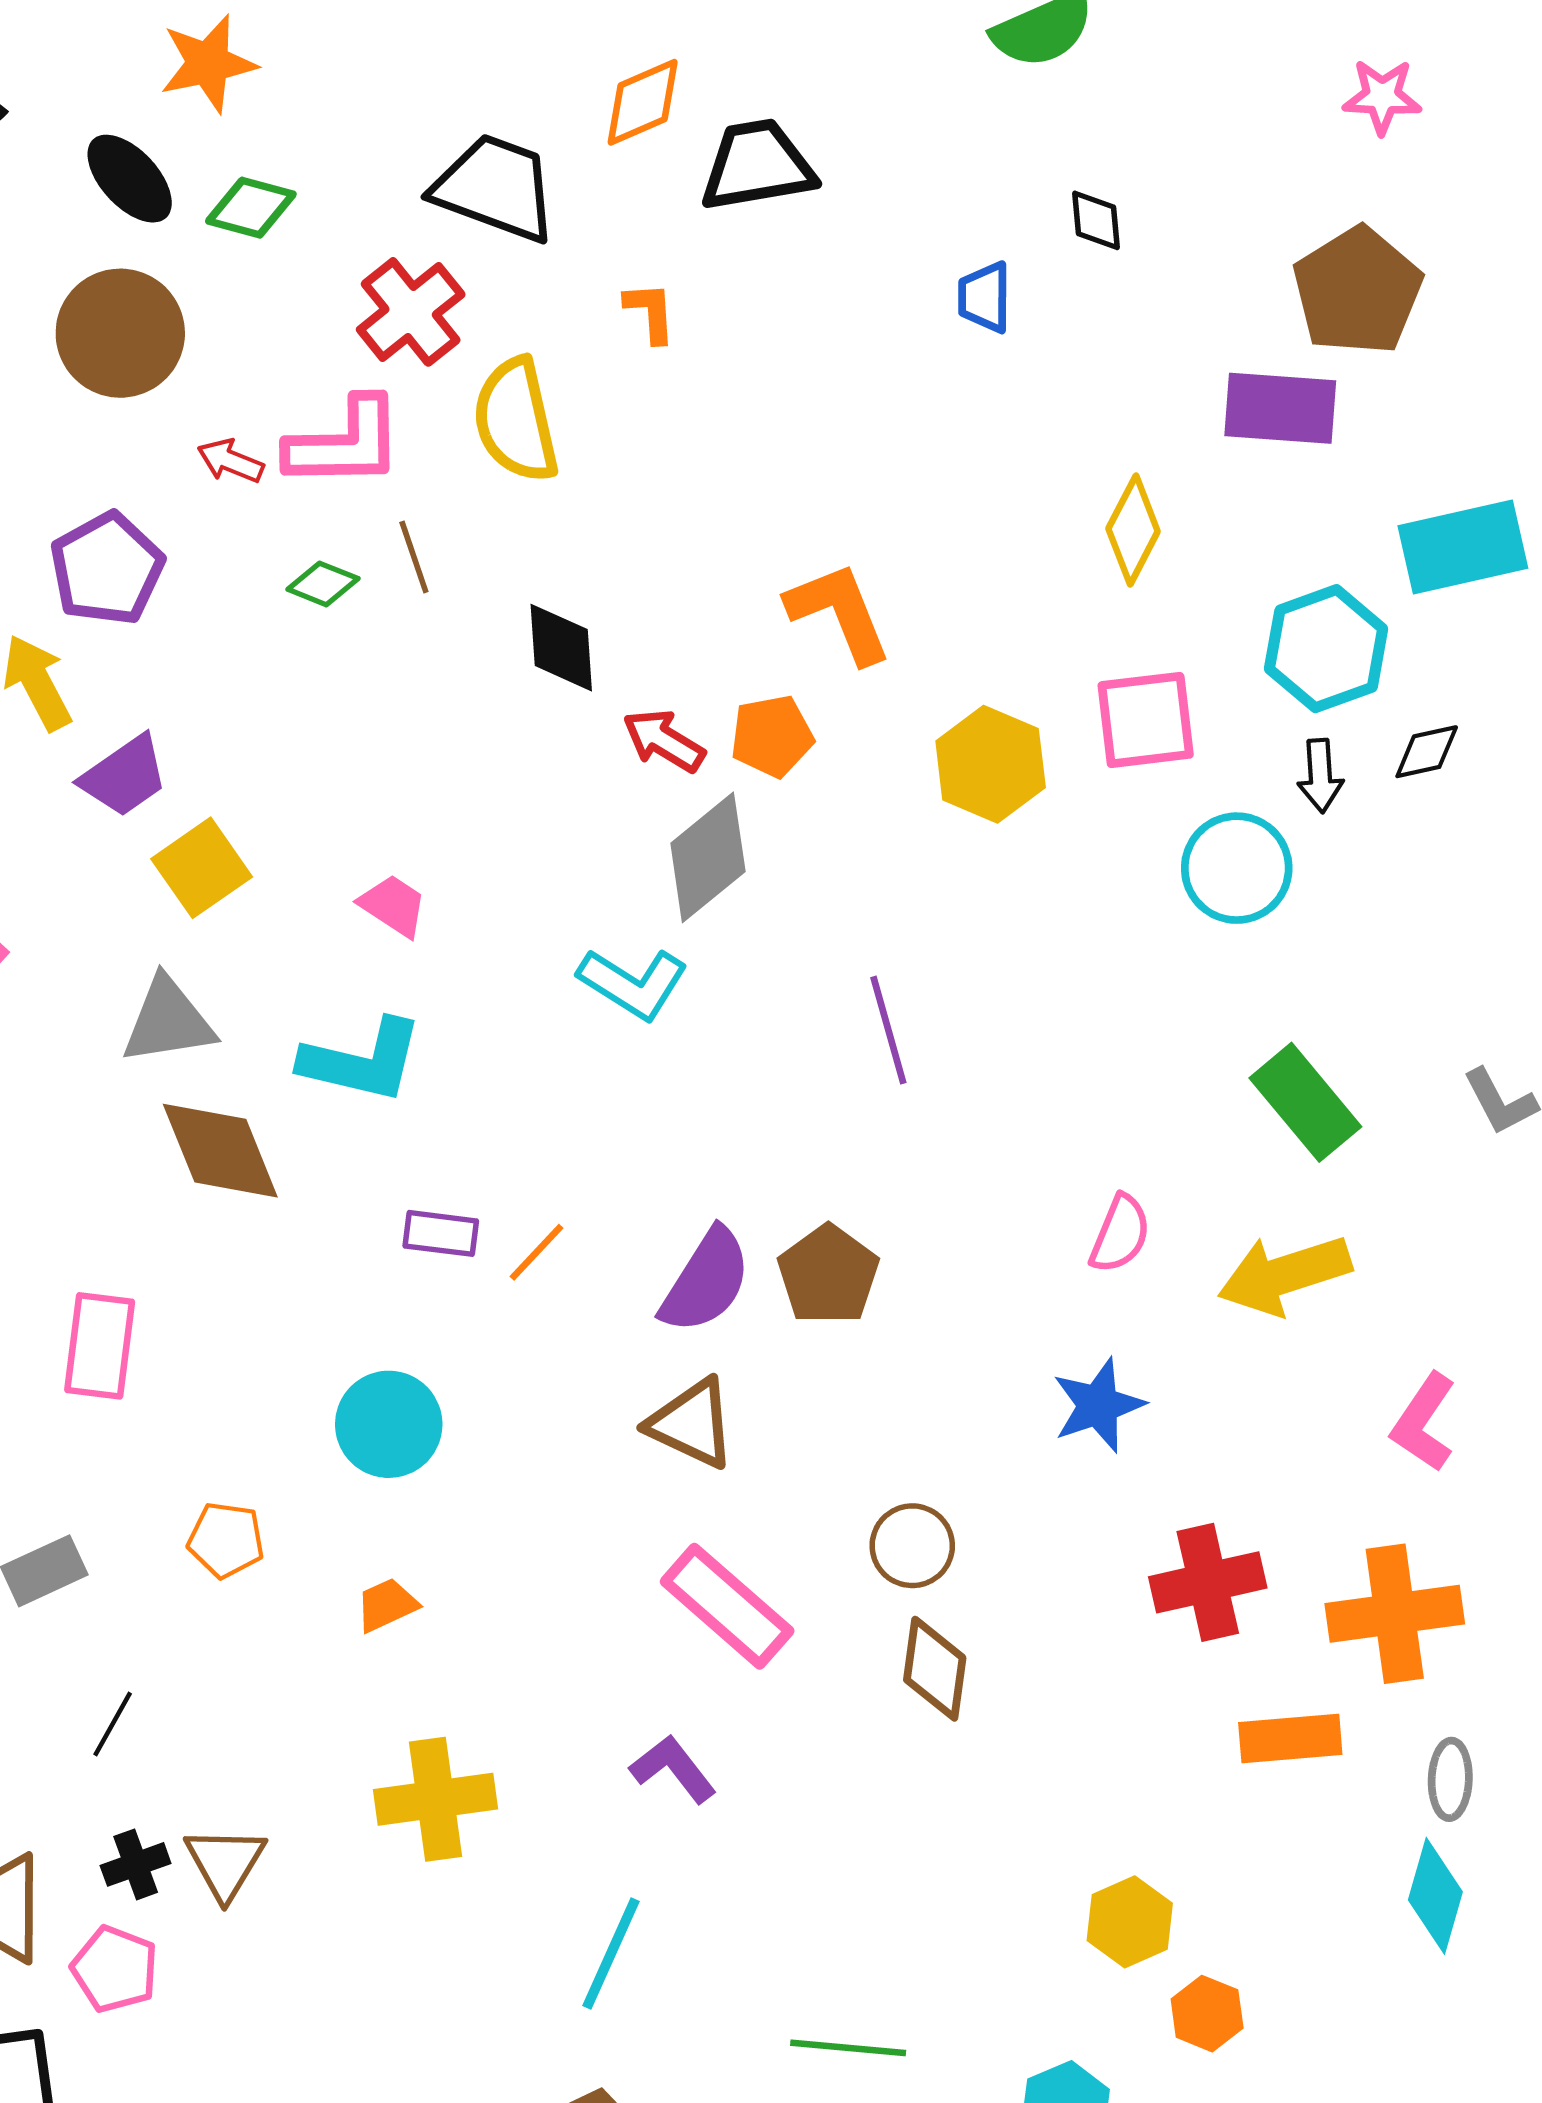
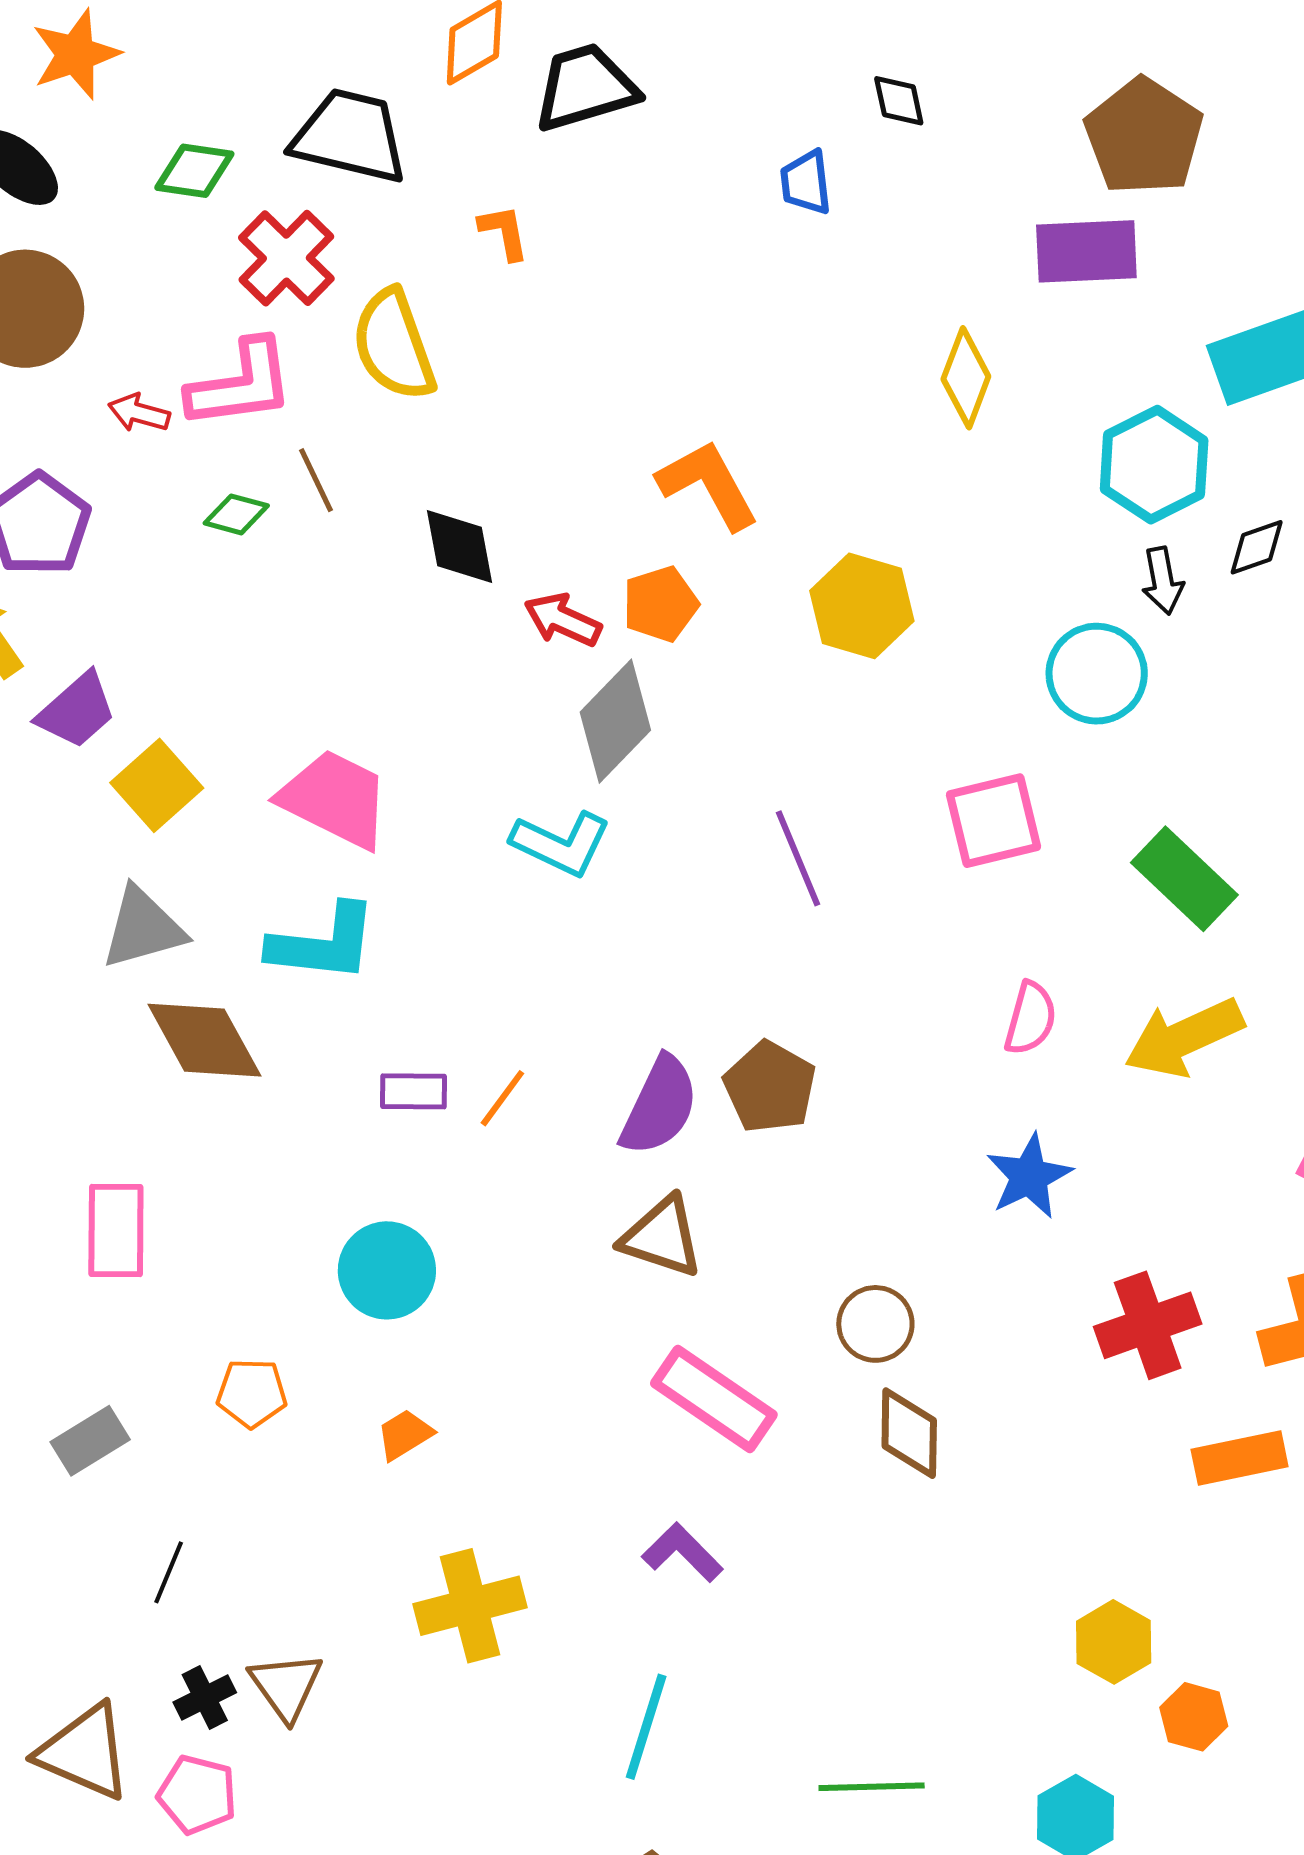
green diamond: (251, 208) -> (194, 171), moved
pink square: (1146, 720) -> (994, 821), moved
pink trapezoid: (393, 906) -> (335, 799), size x1.8

